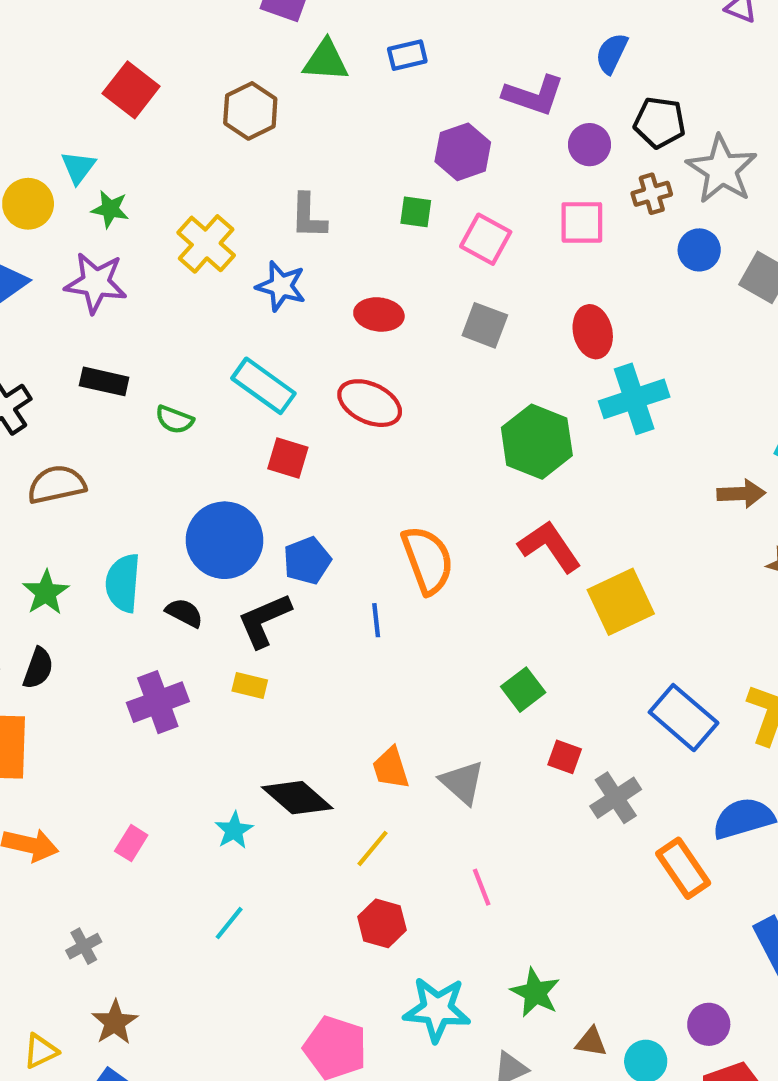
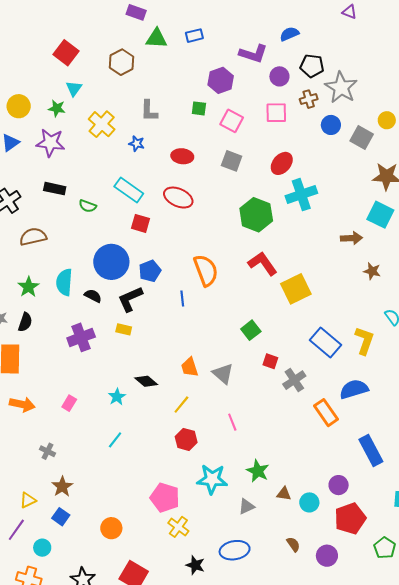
blue semicircle: (612, 53) -> (289, 34), turned 42
cyan triangle: (78, 167) -> (74, 88), moved
blue star: (281, 286) -> (137, 143), size x0.7
red ellipse: (593, 332) -> (282, 163), turned 55
black diamond: (297, 798) -> (146, 381), size x0.7
gray cross: (84, 946) -> (48, 451), turned -35

